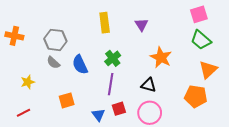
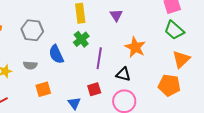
green cross: (113, 58) -> (81, 39), moved
gray semicircle: (53, 63) -> (30, 65), moved, turned -40
purple line: (111, 84) -> (99, 58), moved
red square: (119, 109) -> (94, 89), moved

